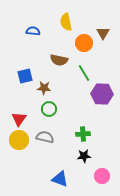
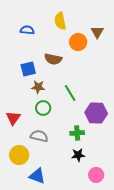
green line: (84, 73) -> (70, 93), moved
blue square: (25, 76) -> (28, 69), moved
purple hexagon: (102, 94) -> (96, 113), moved
yellow circle: (19, 140) -> (19, 155), moved
blue triangle: (60, 179) -> (37, 176), moved

